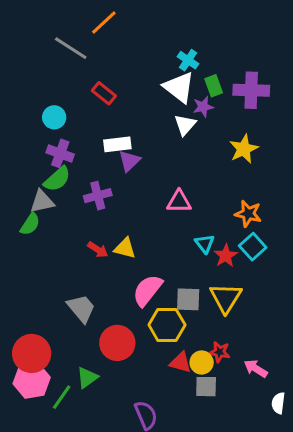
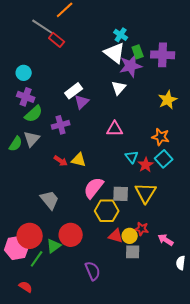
red rectangle: (104, 93) -> (57, 40), moved
purple star: (203, 107) -> (131, 66), size x1.6
cyan circle: (54, 117) -> (24, 73), moved
white triangle: (185, 125) -> (119, 88), moved
white rectangle: (117, 144) -> (74, 91), turned -30
yellow star: (244, 149) -> (168, 100), moved
purple cross: (60, 153) -> (26, 97), moved
gray triangle: (42, 202) -> (32, 139), moved, turned -36
red circle: (117, 343) -> (71, 235), moved
red circle: (32, 353) -> (30, 236), moved

